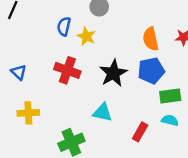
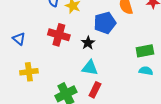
blue pentagon: (151, 71) -> (105, 23), moved
black star: (113, 73) -> (88, 43), moved, size x0.6
red rectangle: (140, 132) -> (95, 90), moved

